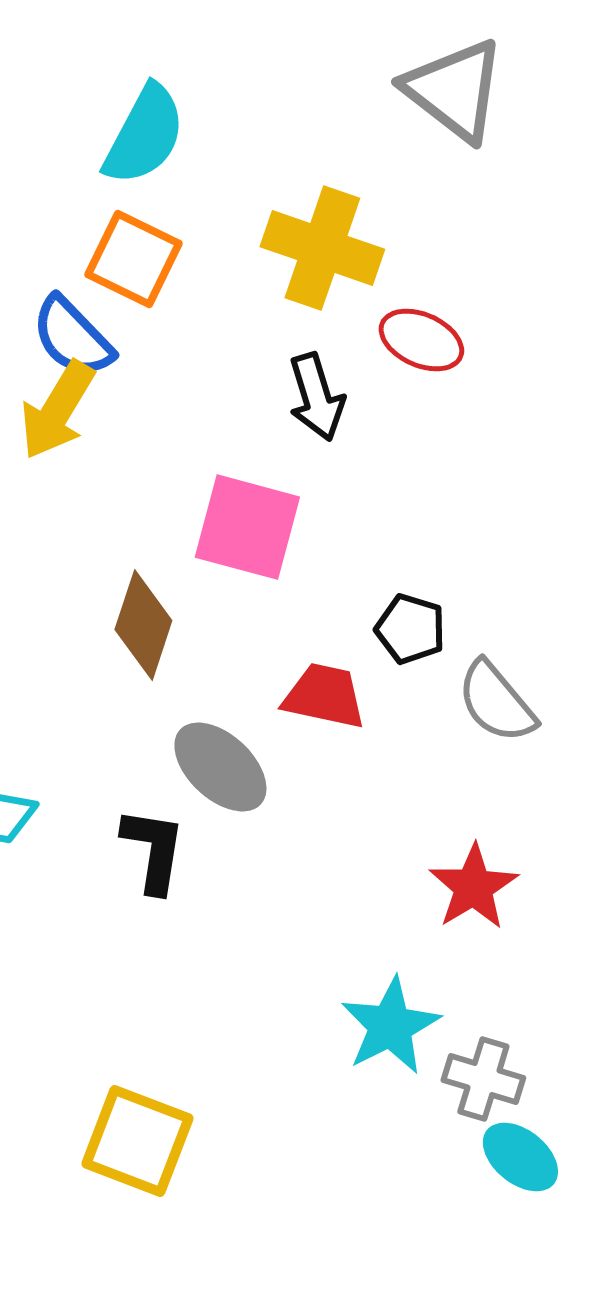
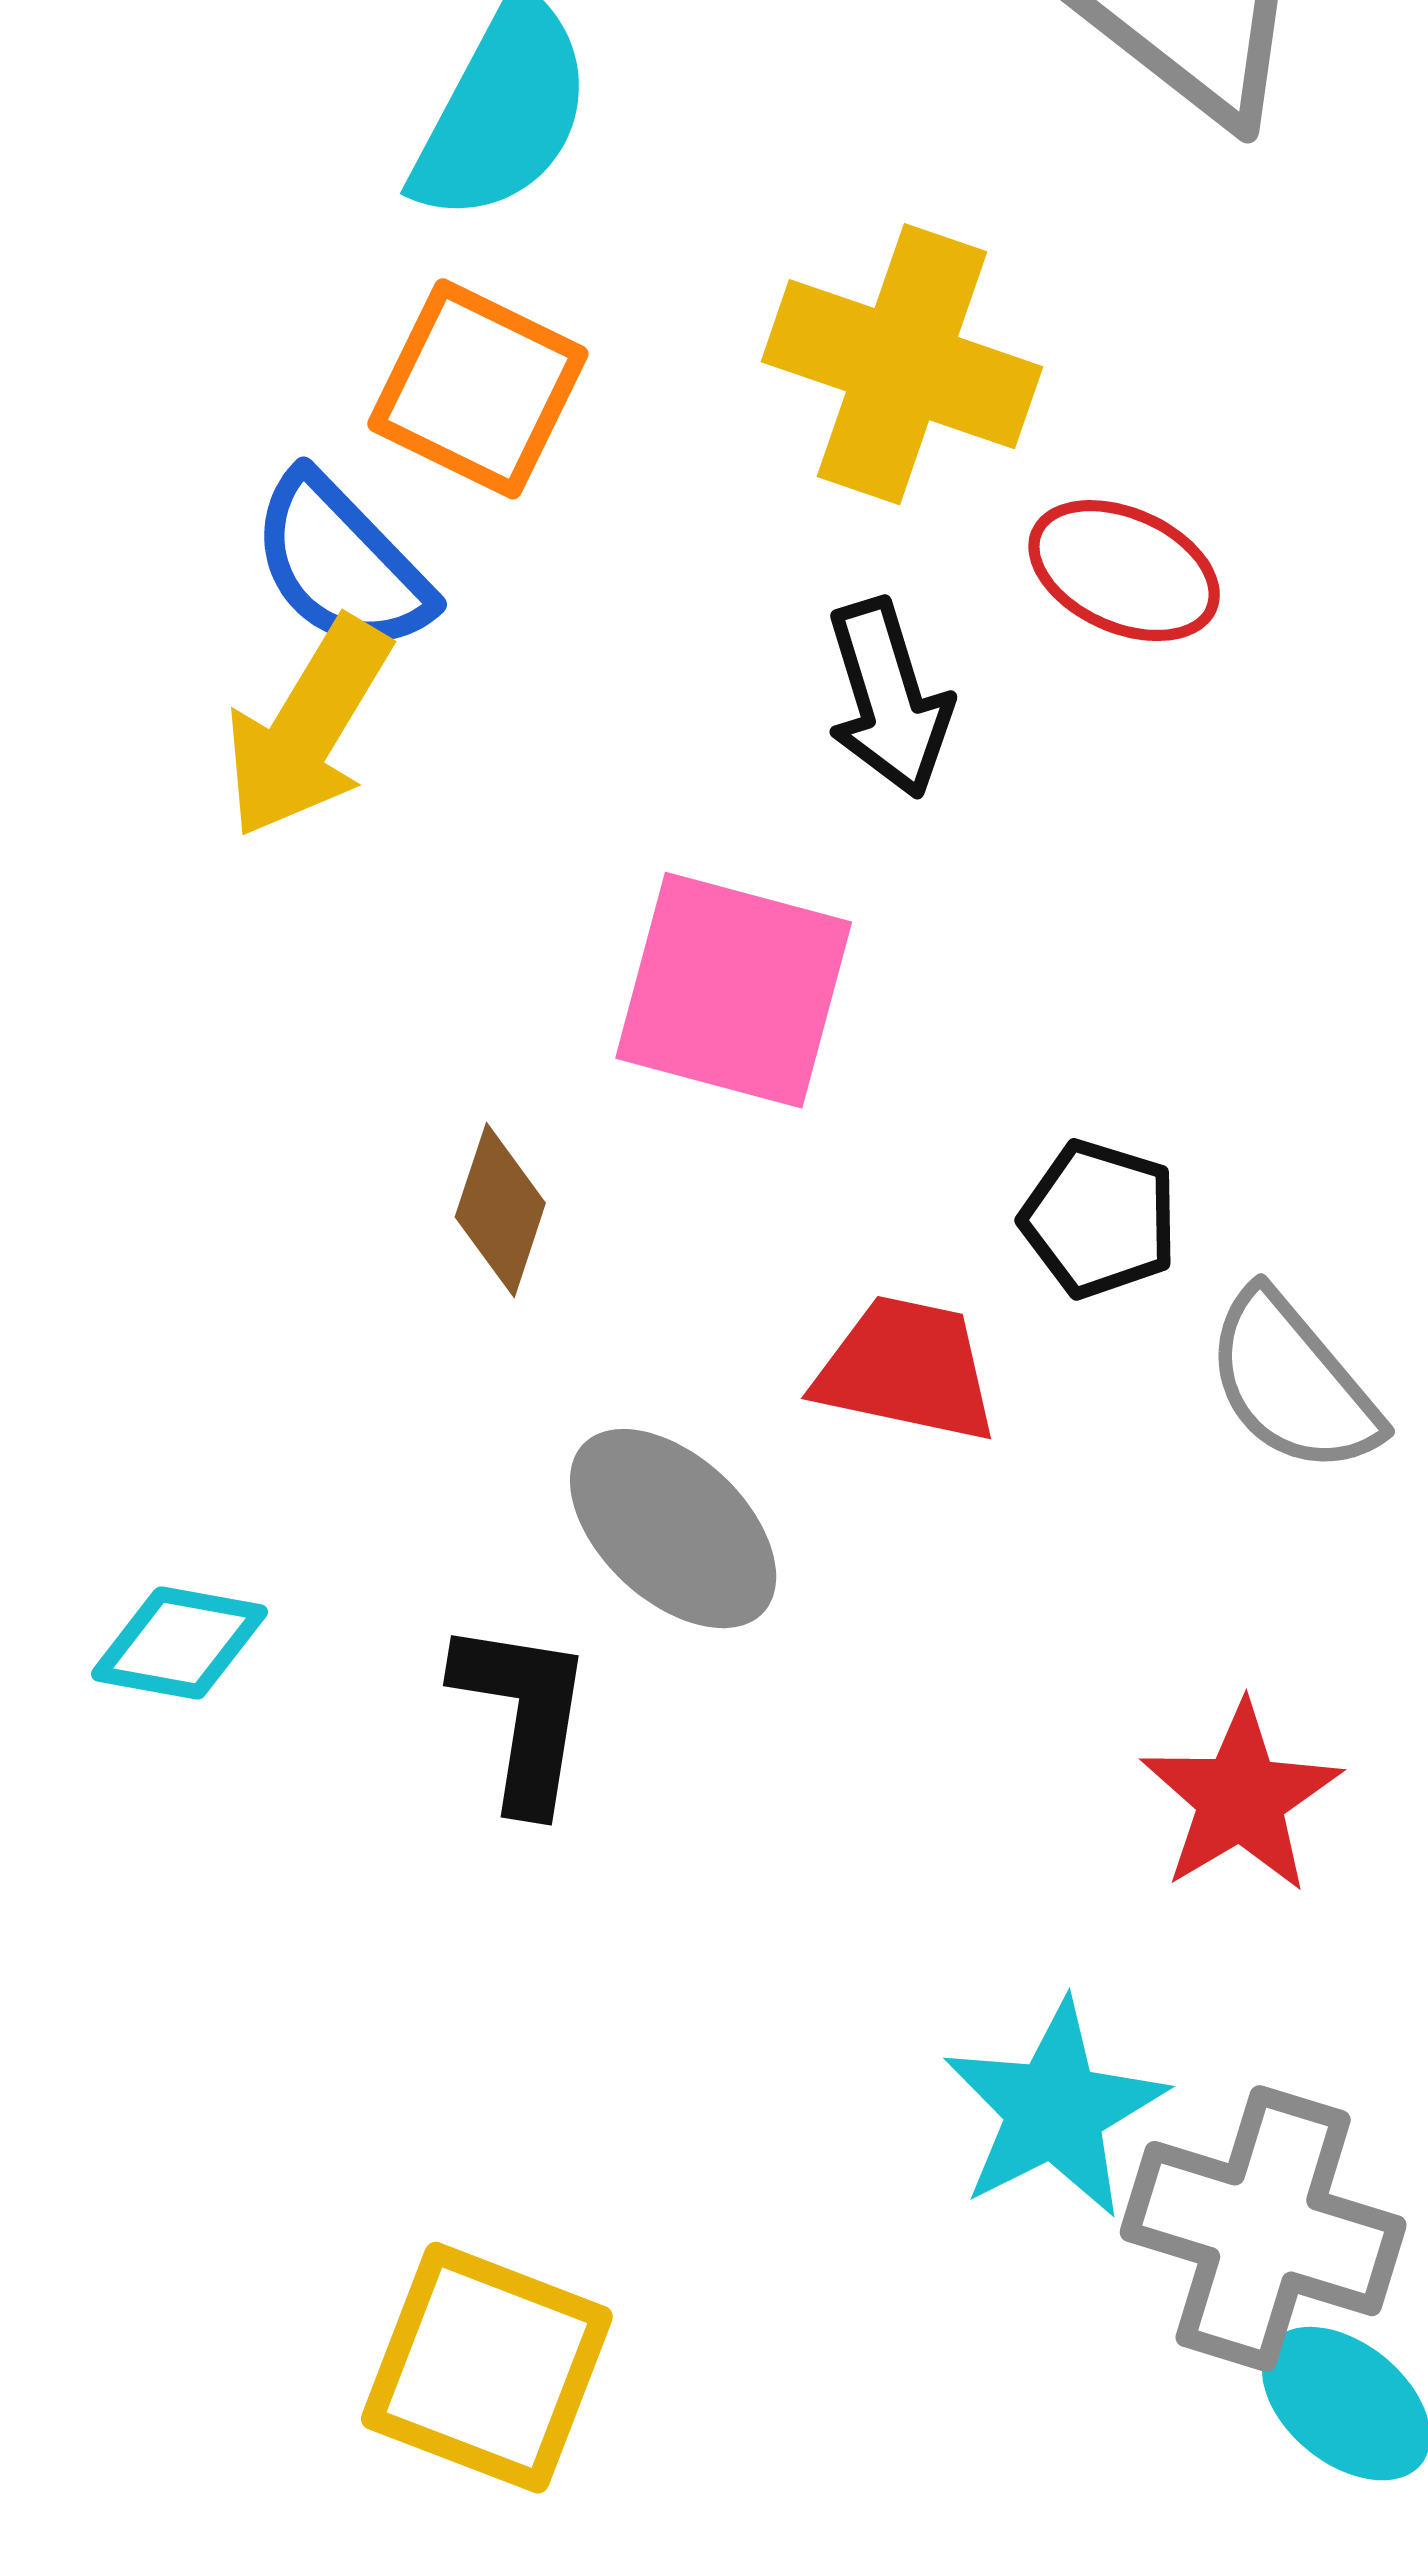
brown diamond: (143, 625) -> (500, 1210), size x0.7
gray cross: (483, 1079) -> (1263, 2229), size x1.5

